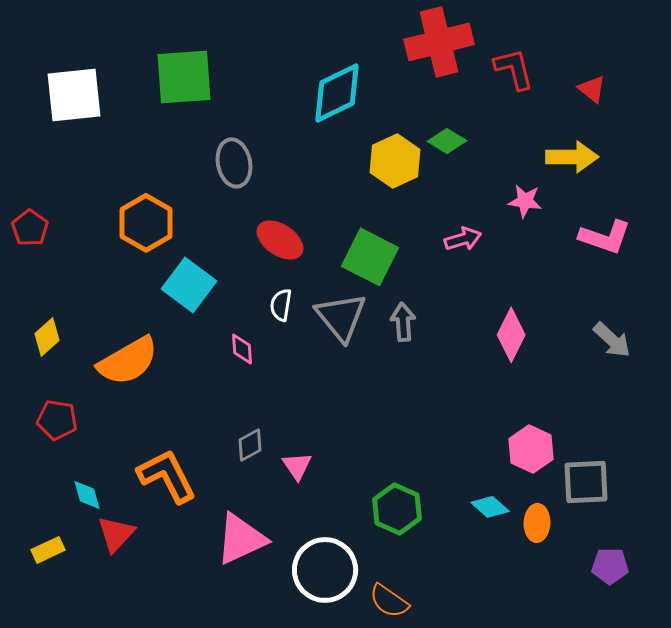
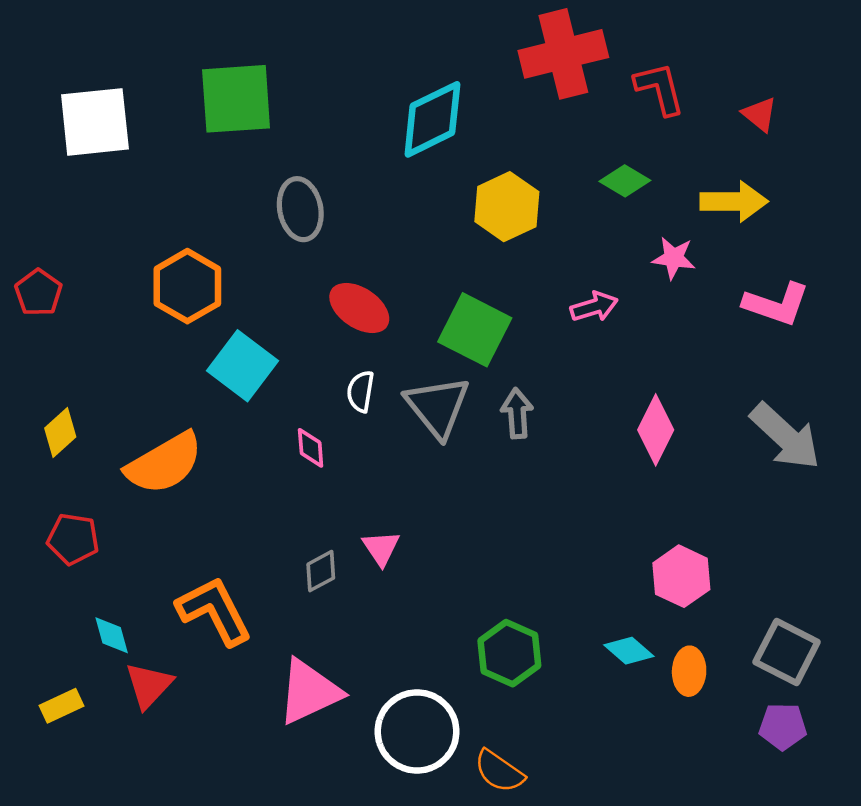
green diamond: (447, 141) -> (625, 181), moved
gray arrow: (612, 340) -> (785, 436), size x1.5
pink triangle: (297, 466) -> (381, 548), moved
gray square: (586, 482) -> (787, 652), moved, turned 30

